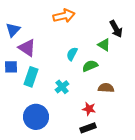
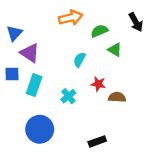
black arrow: (116, 29) -> (136, 22), moved
green semicircle: (90, 66) -> (99, 31), moved
red star: (89, 109) -> (98, 84), moved

